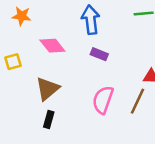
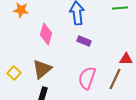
pink diamond: (52, 46) -> (46, 34), turned 55
yellow square: (13, 62) -> (14, 73), moved, turned -32

